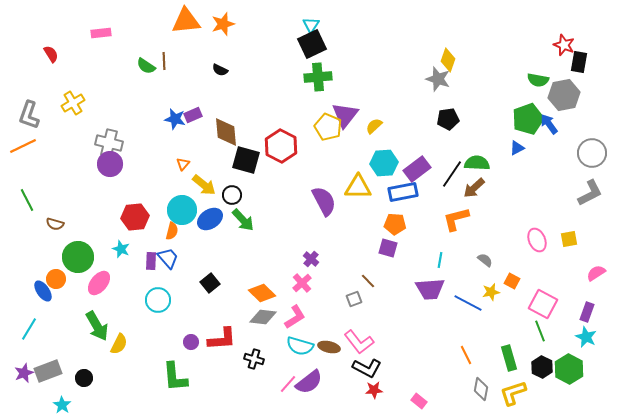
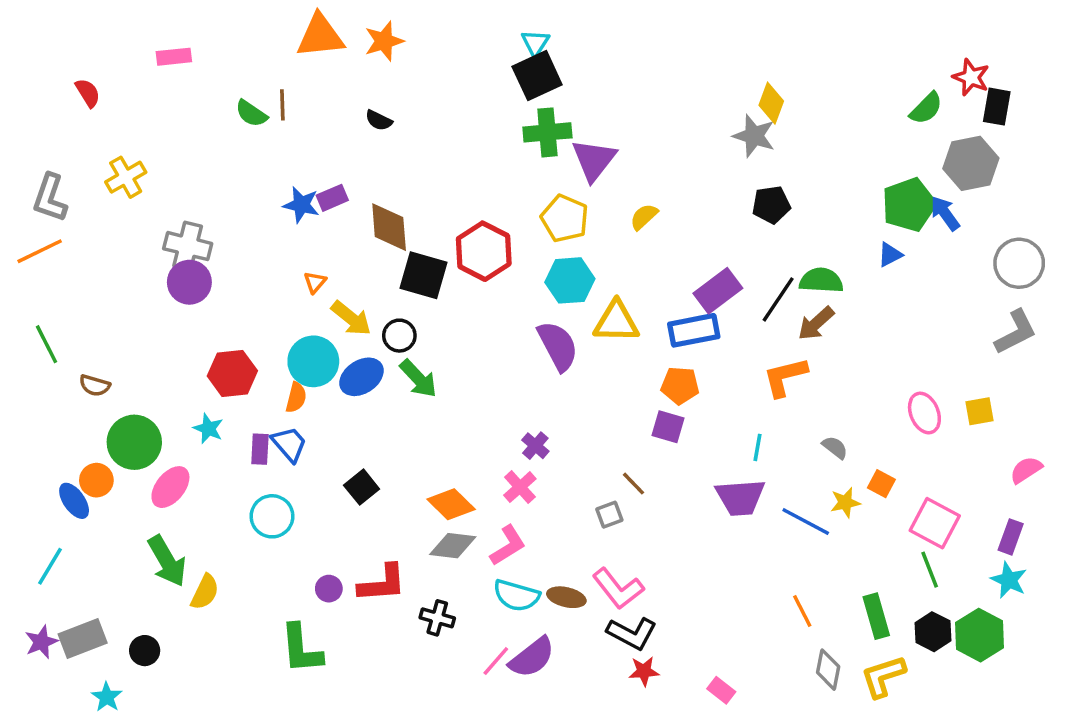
green semicircle: (538, 80) -> (926, 108), moved, turned -55
purple triangle: (345, 115) -> (594, 160), moved
cyan hexagon: (384, 163) -> (570, 280), moved

